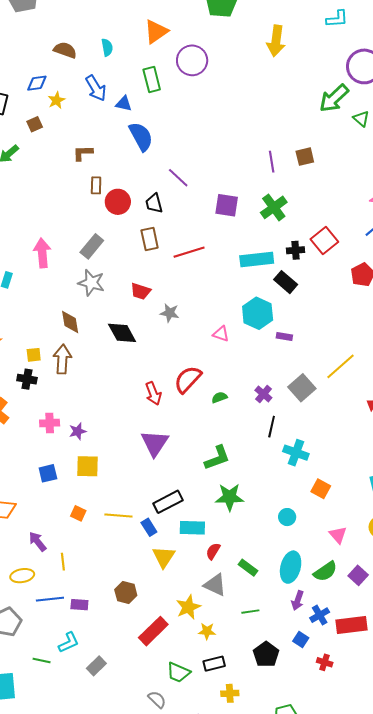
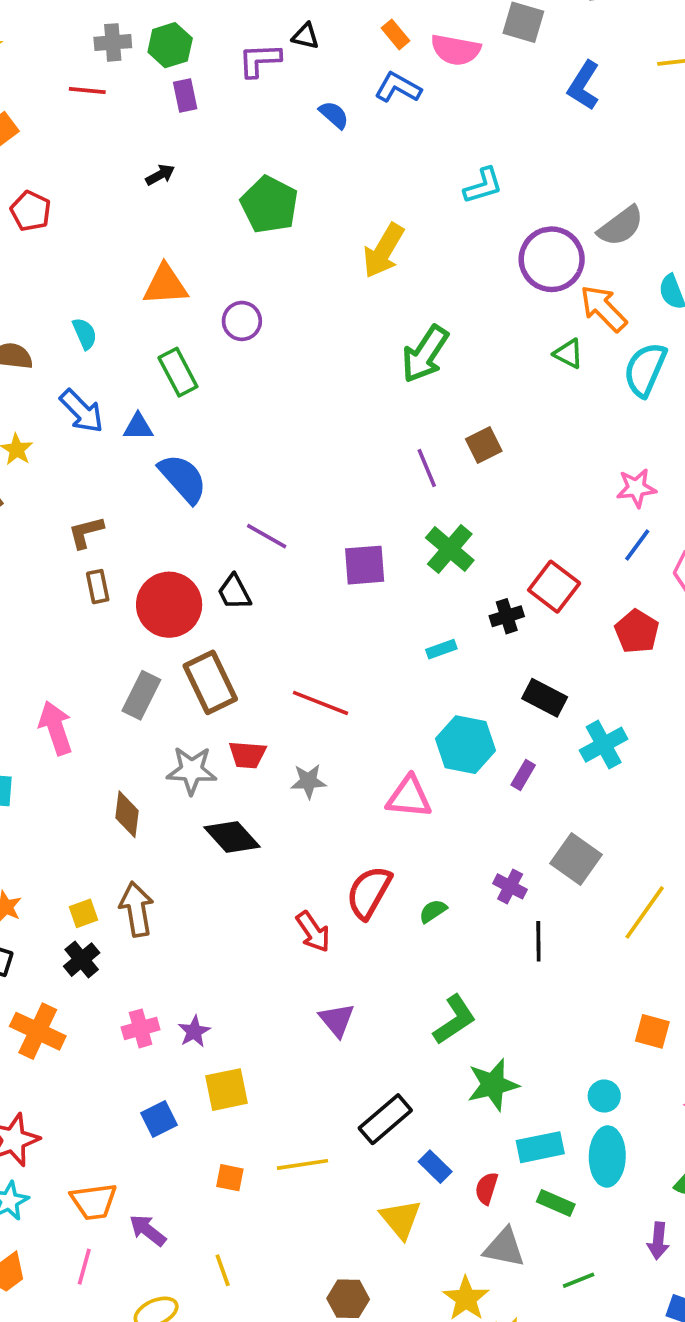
orange triangle: (156, 32) -> (165, 285), turned 44
yellow arrow: (276, 41) -> (383, 251), turned 36
purple circle: (192, 60) -> (242, 321), size x0.7
green arrow: (334, 98) -> (425, 354), moved
brown rectangle: (96, 185) -> (98, 587), moved
red circle: (118, 202) -> (169, 605), size x1.4
brown rectangle: (150, 239) -> (210, 682), moved, size x1.4
red line: (189, 252) -> (320, 703), moved, turned 52
cyan rectangle: (257, 259) -> (441, 649), size x0.5
black rectangle: (286, 282) -> (545, 698), moved
gray star: (91, 283) -> (192, 770), moved
brown diamond: (70, 322) -> (127, 814), moved, turned 30
pink triangle: (221, 334) -> (409, 797), size x1.5
purple rectangle: (284, 337) -> (523, 775), turned -56
yellow line: (341, 366) -> (645, 912), moved
black cross: (27, 379) -> (82, 960), turned -36
purple triangle: (155, 443) -> (337, 1020), size x0.7
cyan cross: (296, 453) -> (604, 745), moved, turned -35
blue rectangle: (149, 527) -> (435, 1167), moved
cyan rectangle: (192, 528) -> (540, 1147), moved
purple arrow: (38, 542) -> (148, 1230), moved
cyan ellipse: (291, 567) -> (607, 1156), moved

